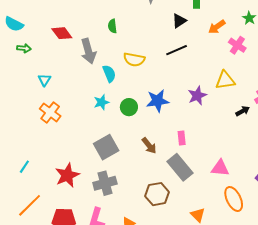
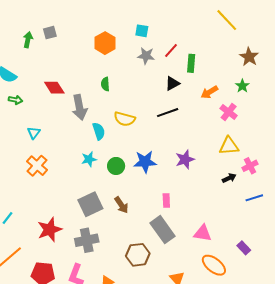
yellow triangle: (225, 80) -> (229, 146), moved
brown arrow: (149, 146) -> (121, 205), moved
orange ellipse: (234, 199) -> (214, 265), turned -30

